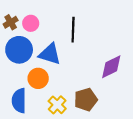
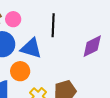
purple diamond: (111, 67) -> (92, 46), moved

